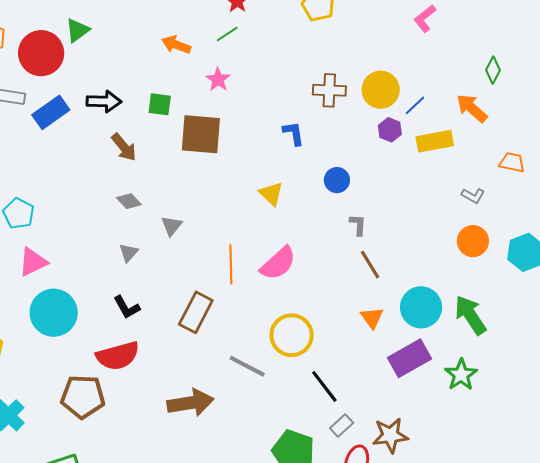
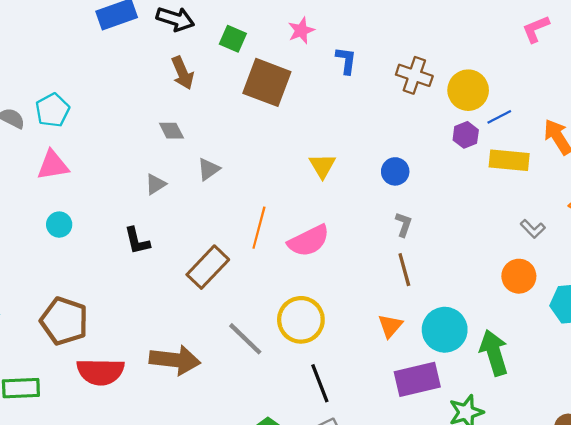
blue L-shape: (294, 133) -> (346, 60), moved
cyan circle: (54, 313) -> (59, 225), size x0.5
red semicircle: (118, 356) -> (100, 372), moved

